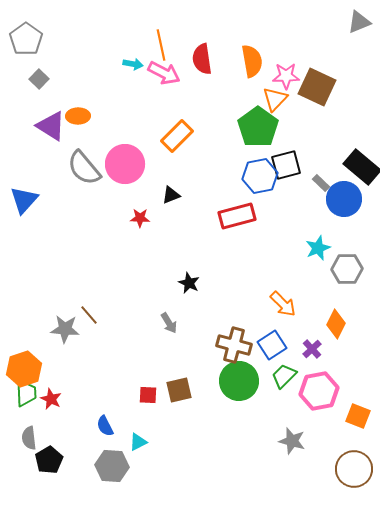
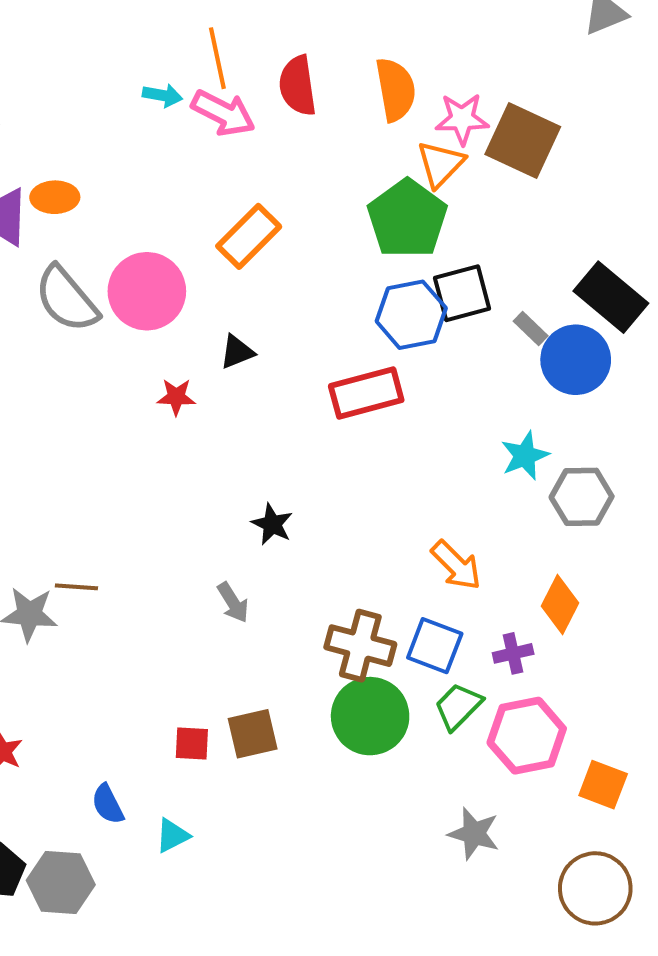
brown line: (89, 315) -> (76, 587), turned -45
blue square: (272, 345) -> (435, 646), turned -36
purple cross: (312, 349) -> (513, 653), turned 30
gray hexagon: (112, 466) -> (61, 883), moved

